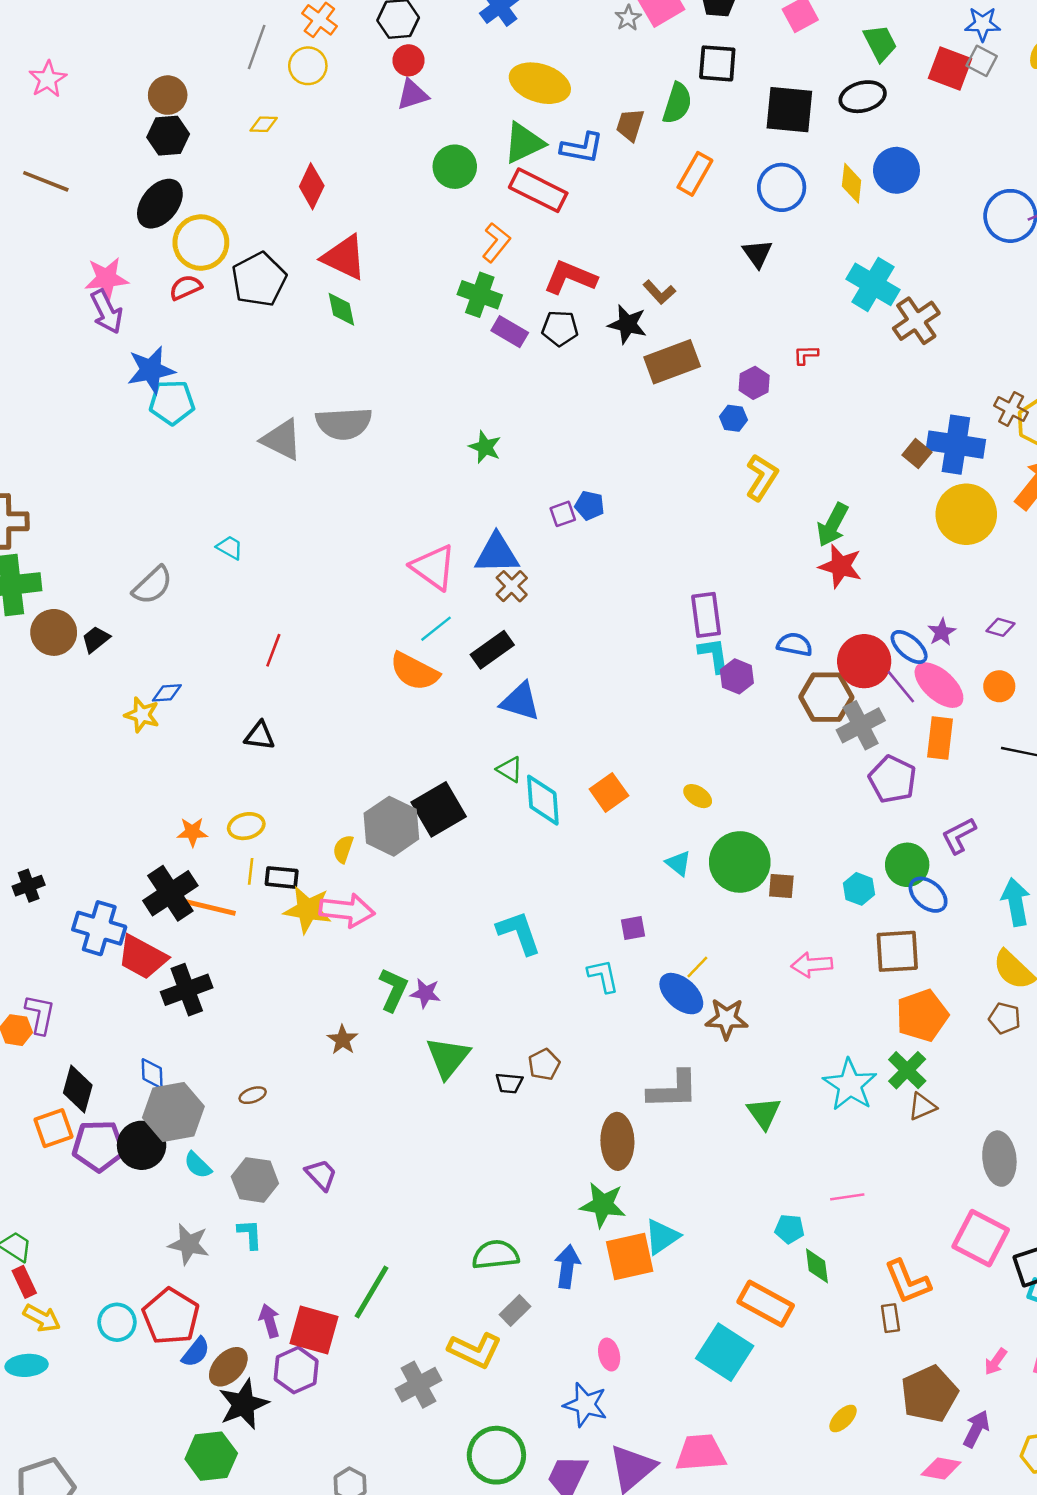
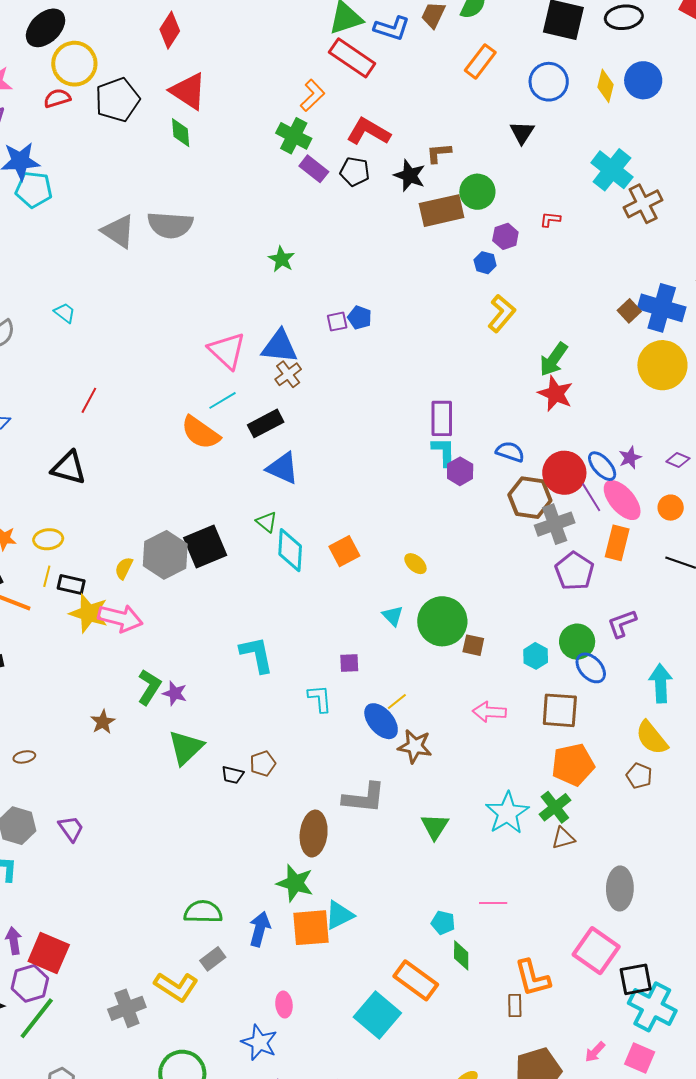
green circle: (455, 167) -> (477, 192), moved
brown L-shape: (659, 292) -> (439, 153), turned 120
black triangle: (260, 736) -> (69, 468), size x1.4
green line: (372, 1292) -> (37, 1018), moved

